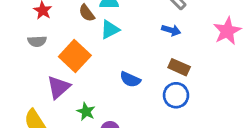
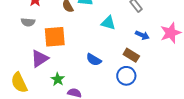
cyan triangle: (110, 30) -> (108, 23), moved, turned 35
blue arrow: (171, 30) -> (142, 35), moved
orange square: (75, 56) -> (55, 37), turned 35

